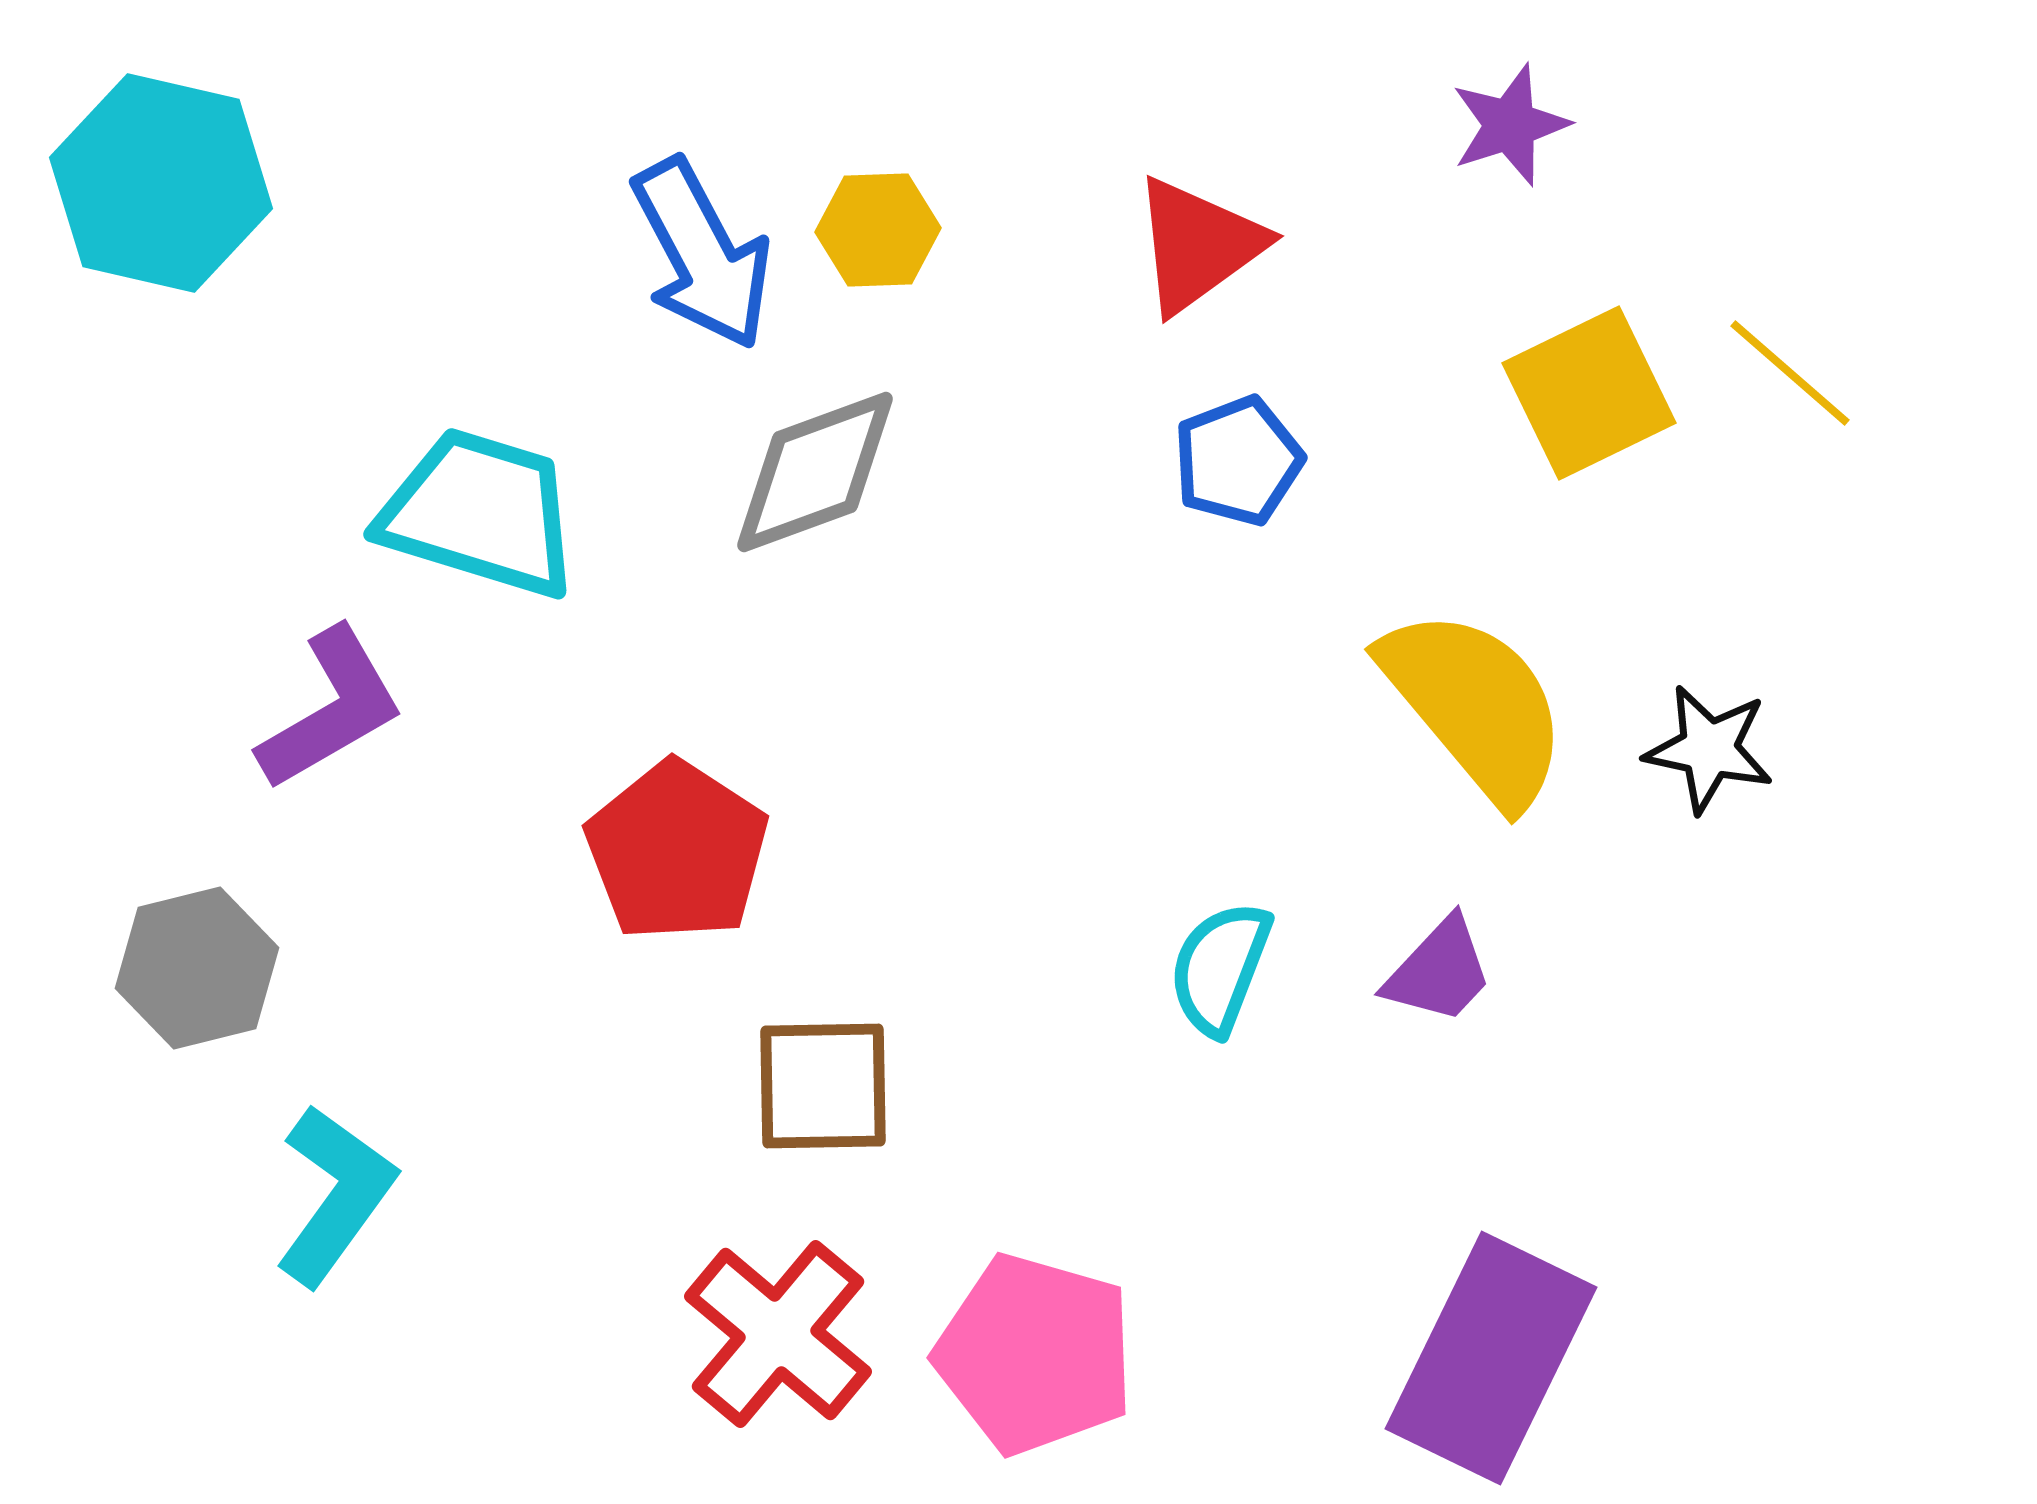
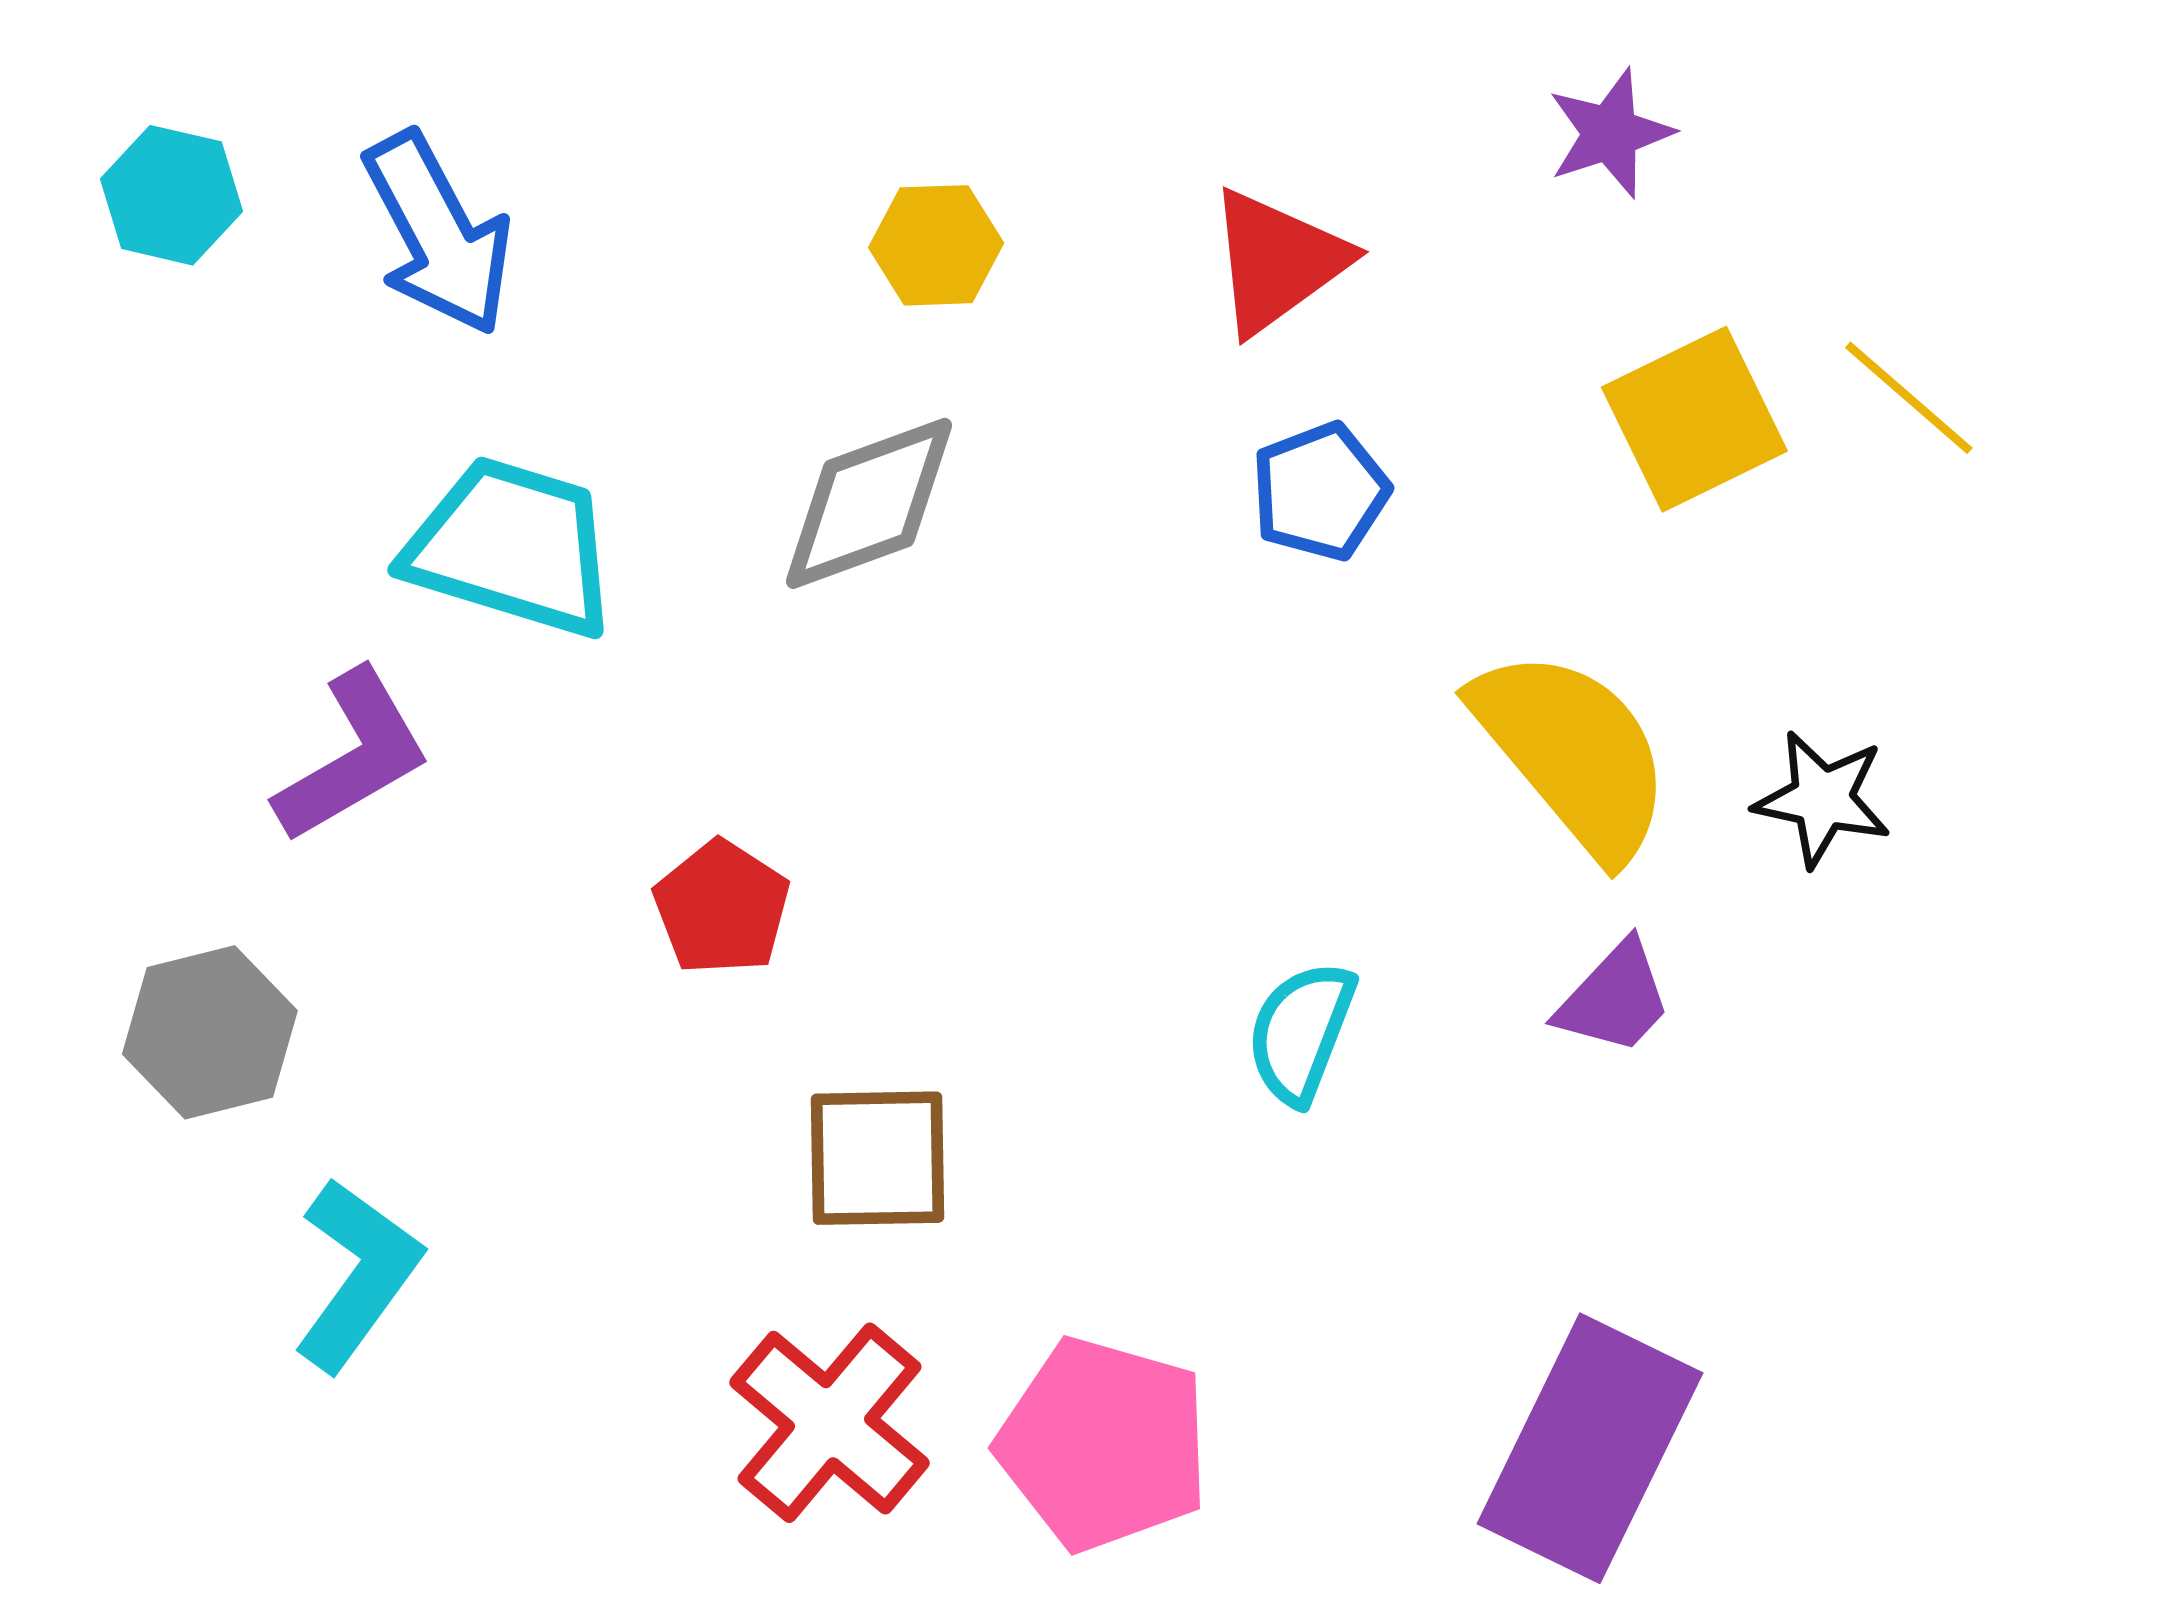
cyan hexagon: (161, 183) -> (171, 195), size x0.6
blue arrow: (702, 254) -> (438, 234), moved
red pentagon: (677, 851) -> (722, 908), size x0.7
purple trapezoid: (1439, 971) -> (1614, 998), moved

